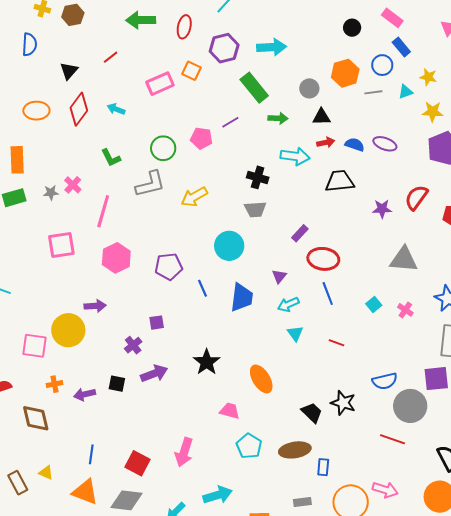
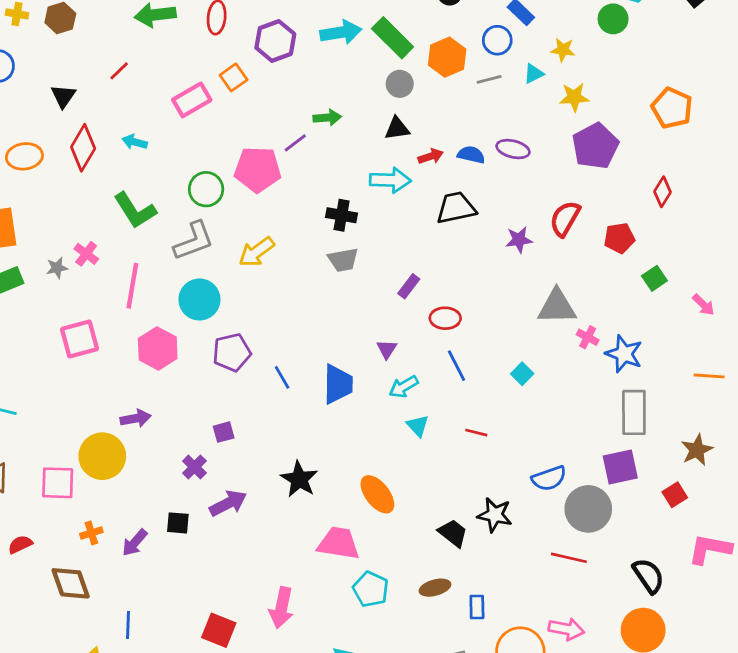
orange square: (192, 71) -> (234, 77), turned 36
green rectangle: (254, 88) -> (393, 38), moved
black triangle: (321, 117) -> (397, 129), moved
green arrow: (278, 118) -> (327, 118), moved
pink pentagon: (201, 138) -> (258, 169), size x1.5
green L-shape: (111, 158) -> (135, 210), size x1.5
cyan circle: (229, 246) -> (199, 299), moved
red ellipse: (323, 259) -> (445, 318), size x0.7
pink cross: (405, 310) -> (588, 337), moved
purple arrow: (85, 394) -> (135, 543), turned -30
pink trapezoid: (230, 411) -> (338, 543), size x1.5
brown ellipse: (295, 450) -> (435, 588), size x0.7
blue line: (91, 454) -> (128, 625), moved

